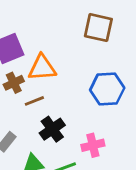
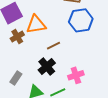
blue hexagon: (107, 89) -> (81, 20), moved
brown line: (34, 101) -> (53, 46), moved

